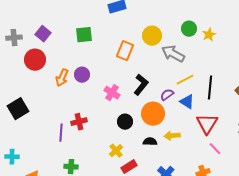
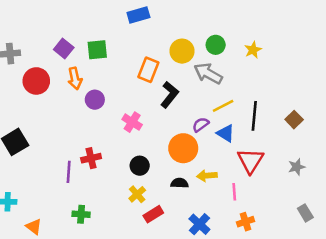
green circle: (189, 29) -> (216, 45), moved
purple square: (43, 34) -> (64, 49), moved
orange arrow: (62, 78) -> (75, 78), moved, turned -36
black L-shape: (141, 85) -> (170, 95), moved
black circle: (125, 122) -> (140, 166), moved
pink line: (215, 149) -> (234, 192), moved, turned 40

